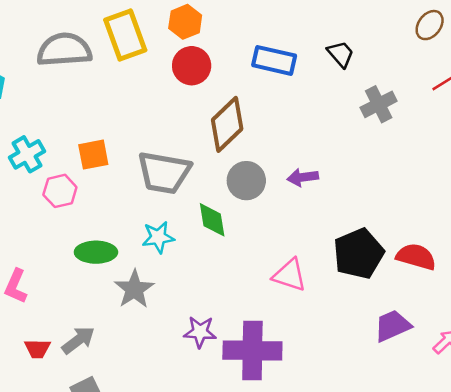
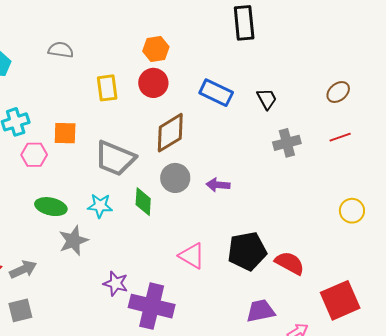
yellow rectangle: (125, 35) -> (107, 88), moved, size x0.7
gray semicircle: (64, 50) -> (61, 50), size x0.6

